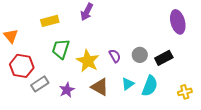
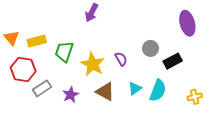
yellow rectangle: (50, 21) -> (37, 41), moved
gray circle: (140, 55) -> (150, 48), moved

